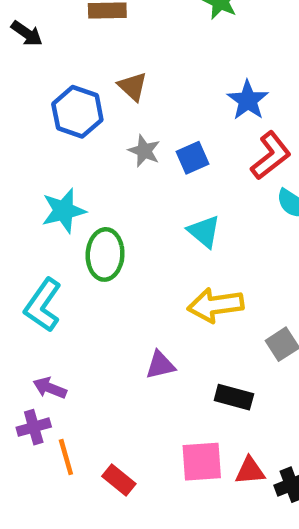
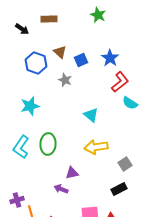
black arrow: (27, 34) -> (22, 29), moved
blue square: (192, 158) -> (81, 60), moved
green ellipse: (105, 254) -> (48, 144), moved
purple arrow: (50, 388) -> (61, 189), moved
black rectangle: (234, 397) -> (119, 189), moved, turned -42

